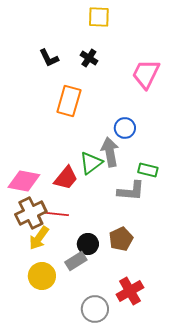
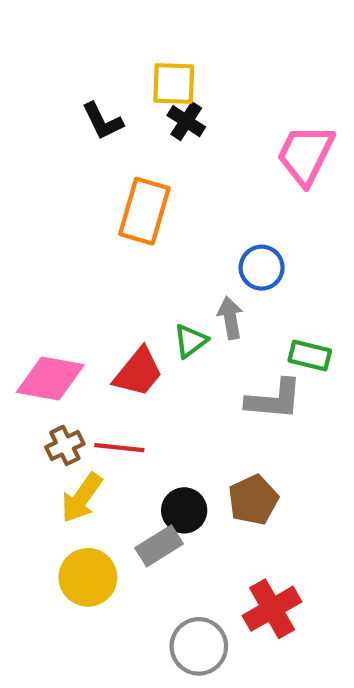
yellow square: (99, 17) -> (174, 83), moved
gray arrow: (110, 152) -> (230, 318), size x0.7
green triangle: (91, 163) -> (190, 341), size x0.7
brown cross: (31, 213) -> (65, 445), size x0.6

